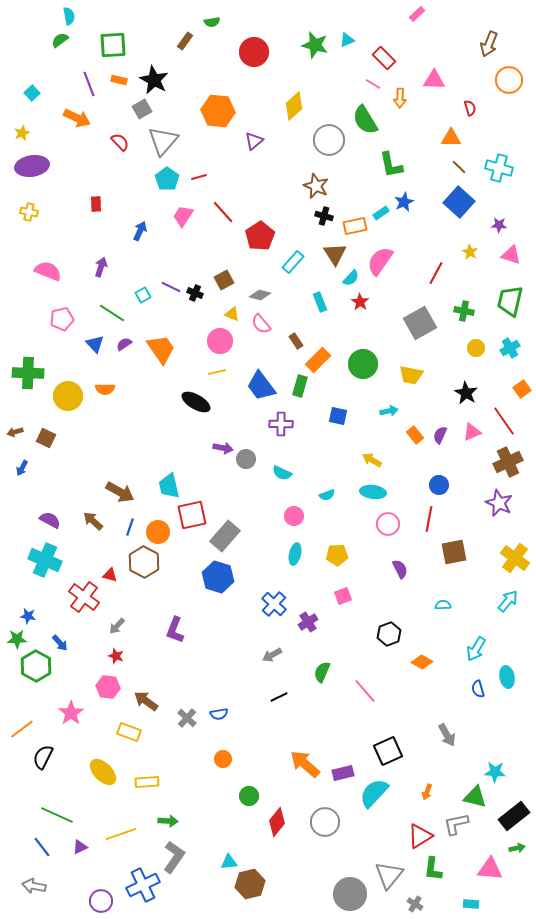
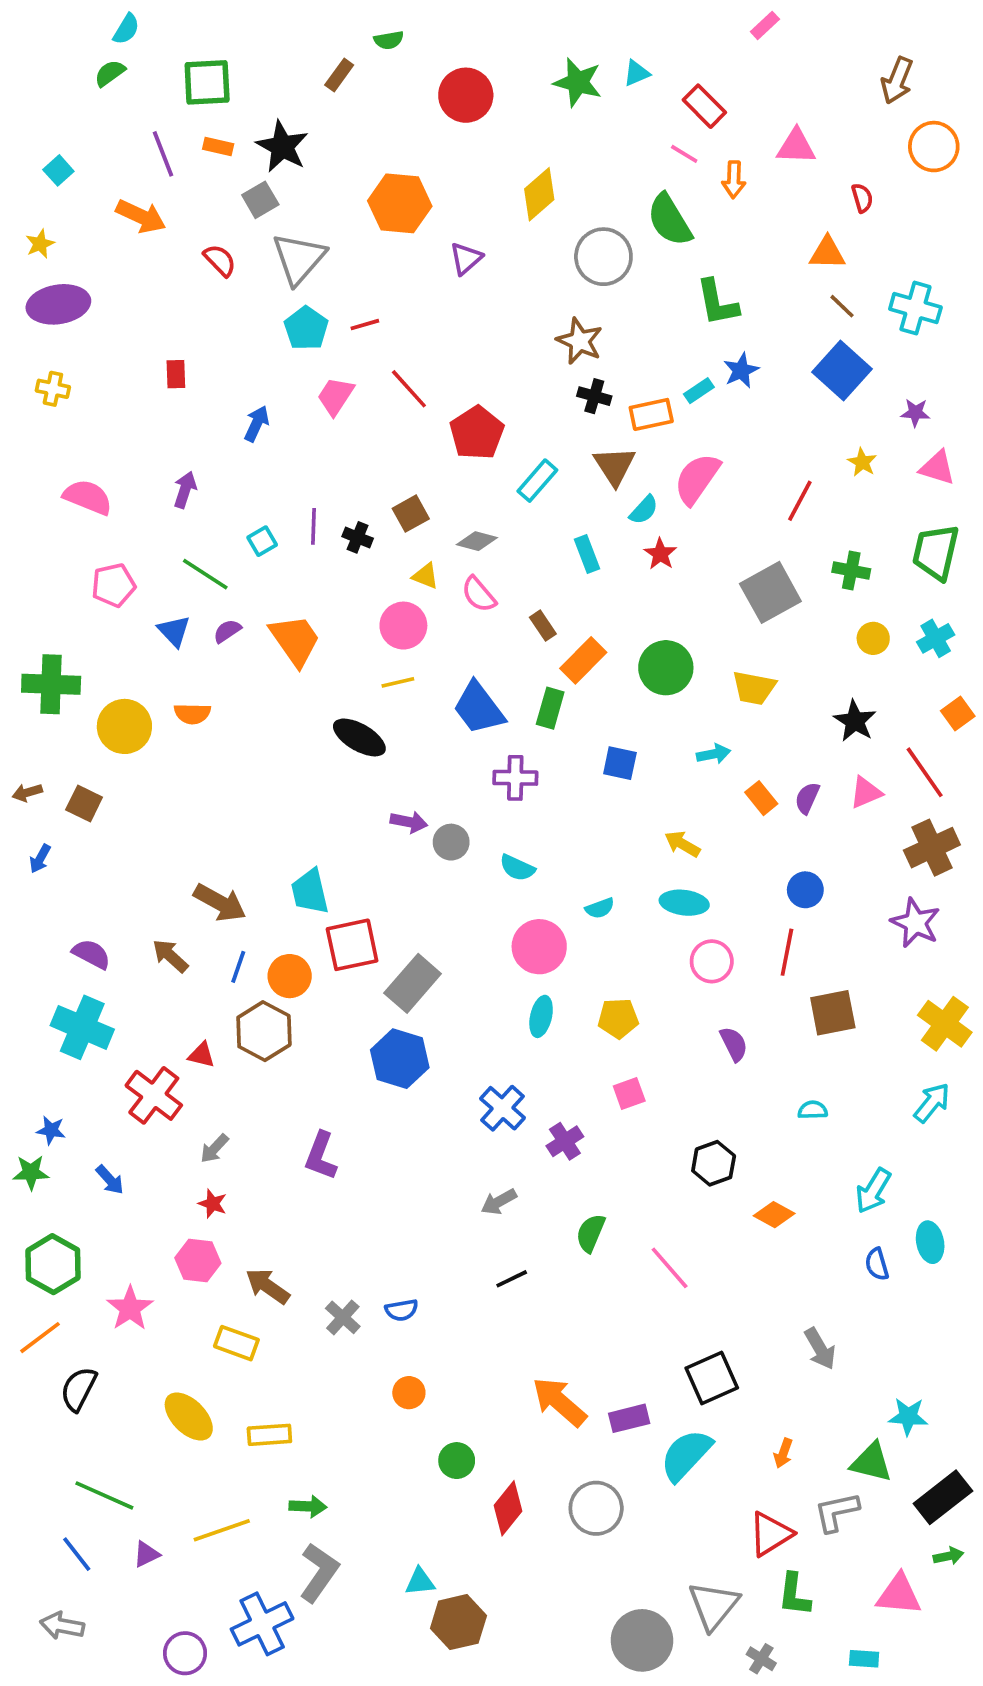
cyan semicircle: (69, 16) -> (126, 29), turned 42
purple line: (171, 287) -> (313, 526), turned 66
pink circle: (294, 516) -> (539, 947), size x1.5
green hexagon: (36, 666) -> (53, 1264), moved

